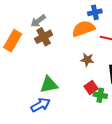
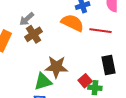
orange semicircle: (83, 29) -> (72, 23), turned 50
brown star: (87, 60) -> (56, 67), moved, size x1.6

